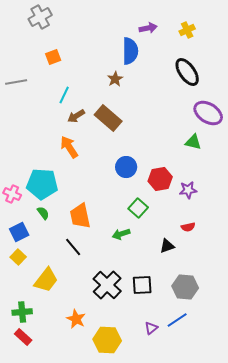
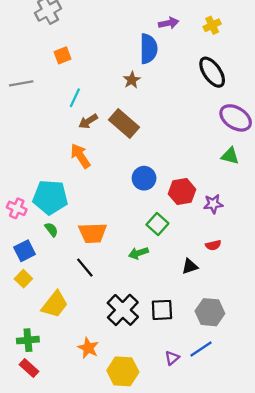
green triangle: (193, 142) -> (230, 156), moved
orange trapezoid: (80, 216) -> (93, 233), turned -80

